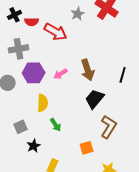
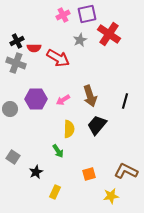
gray cross: (19, 49) -> (16, 63), moved, turned 30
yellow semicircle: (43, 103) -> (69, 129), moved
gray square: (21, 127) -> (13, 157), moved, turned -32
brown L-shape: (109, 127) -> (126, 171), moved, turned -95

